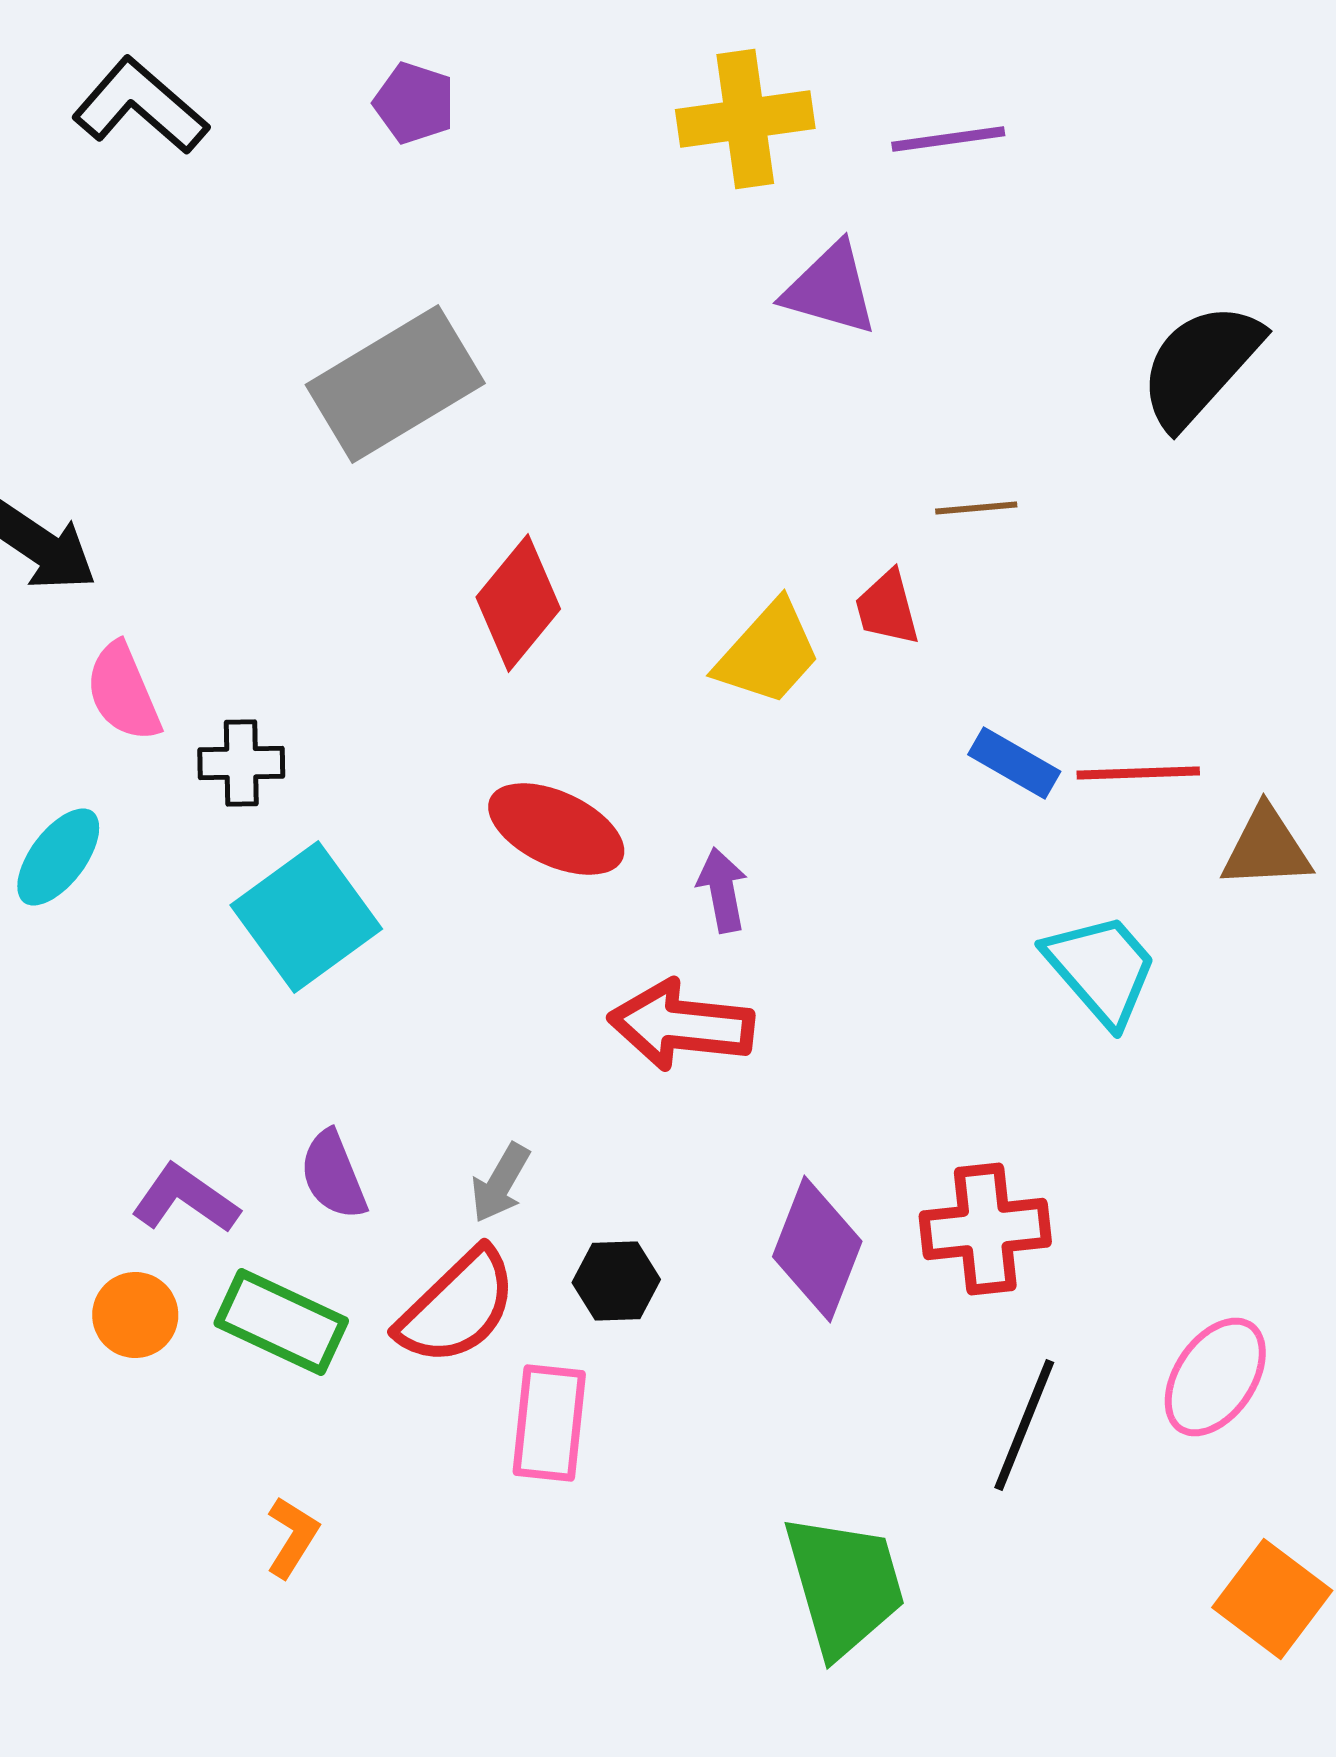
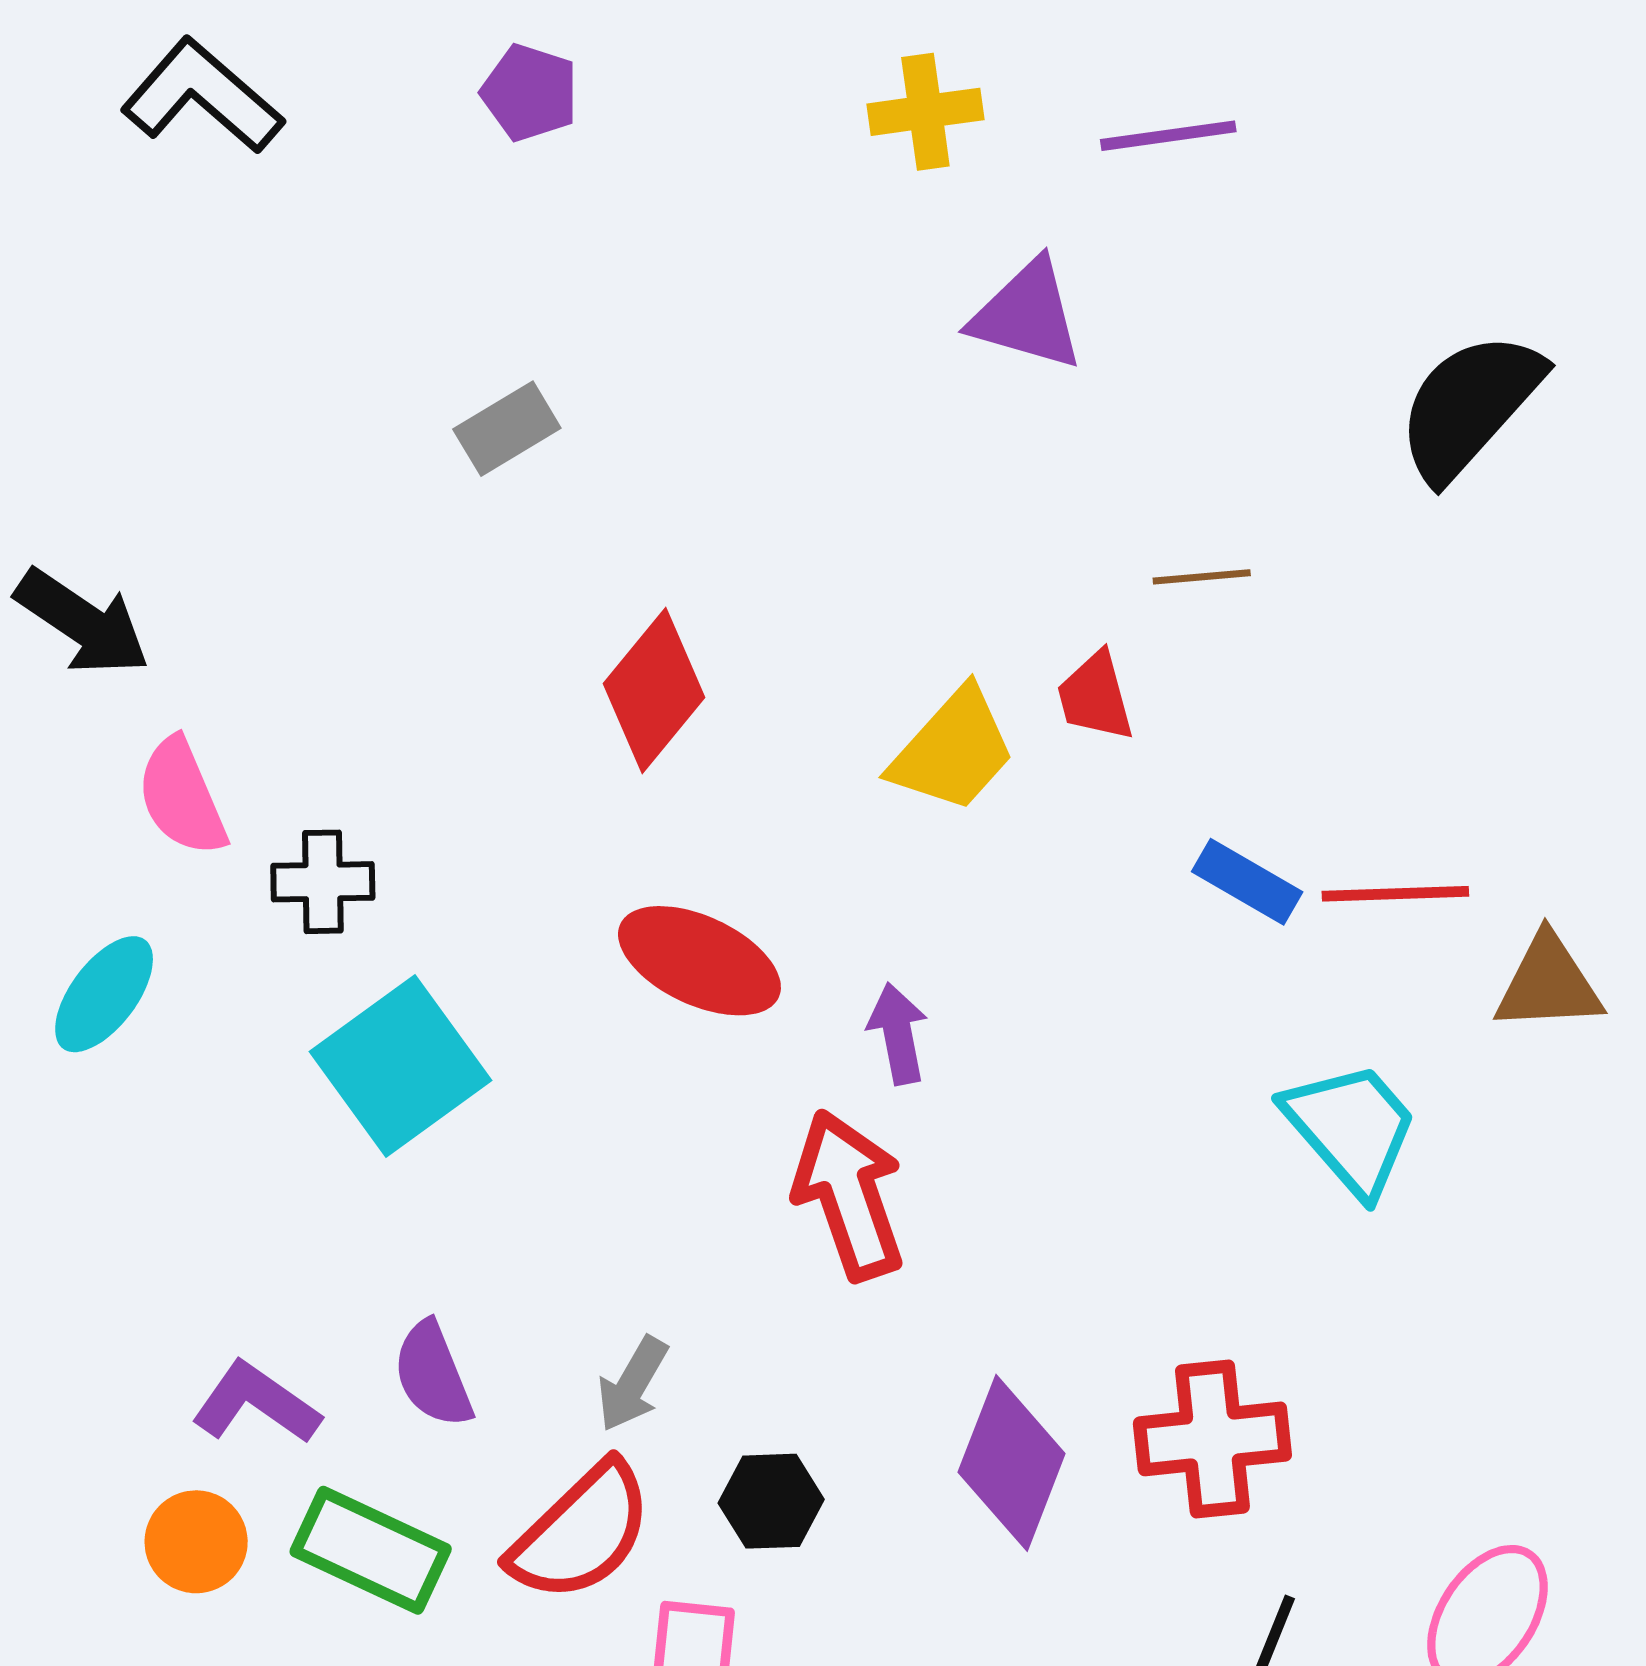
yellow cross: (745, 119) -> (925, 112), size x0.7
gray rectangle: (395, 384) -> (507, 429), size x0.5
red arrow: (681, 1025) -> (849, 1195), turned 65

